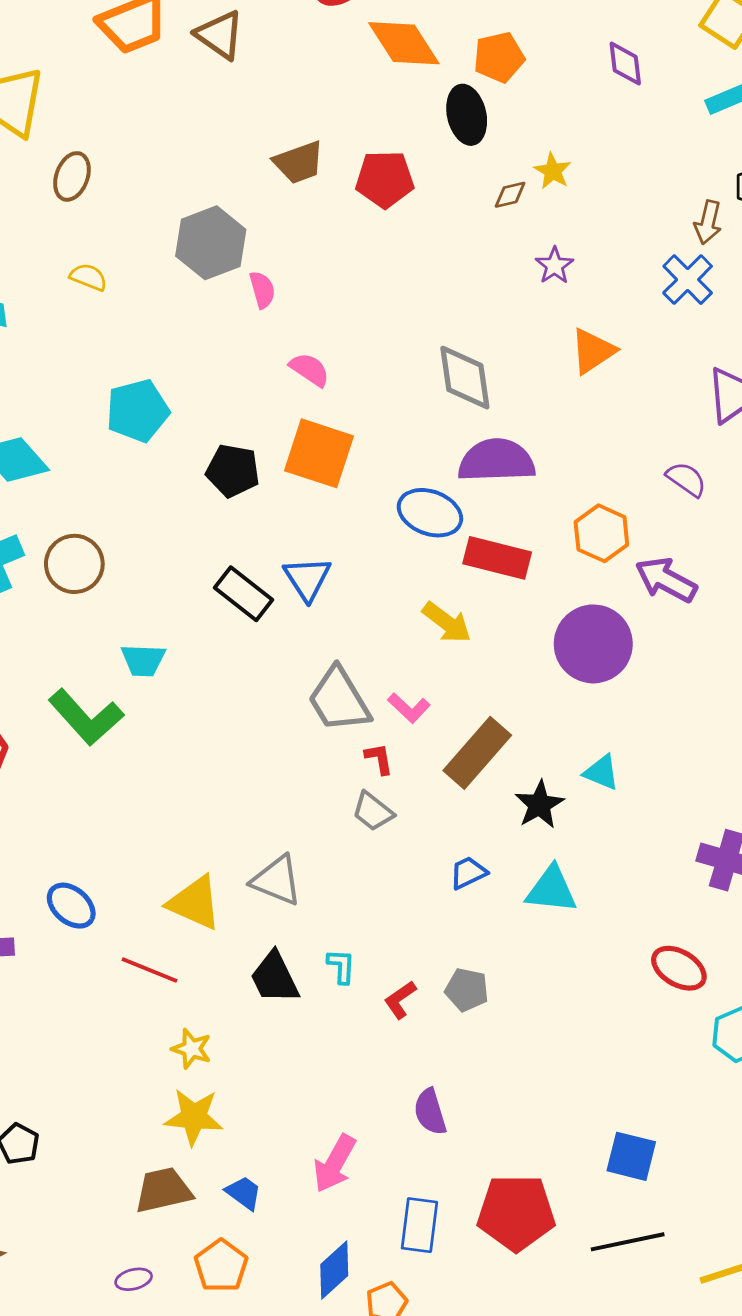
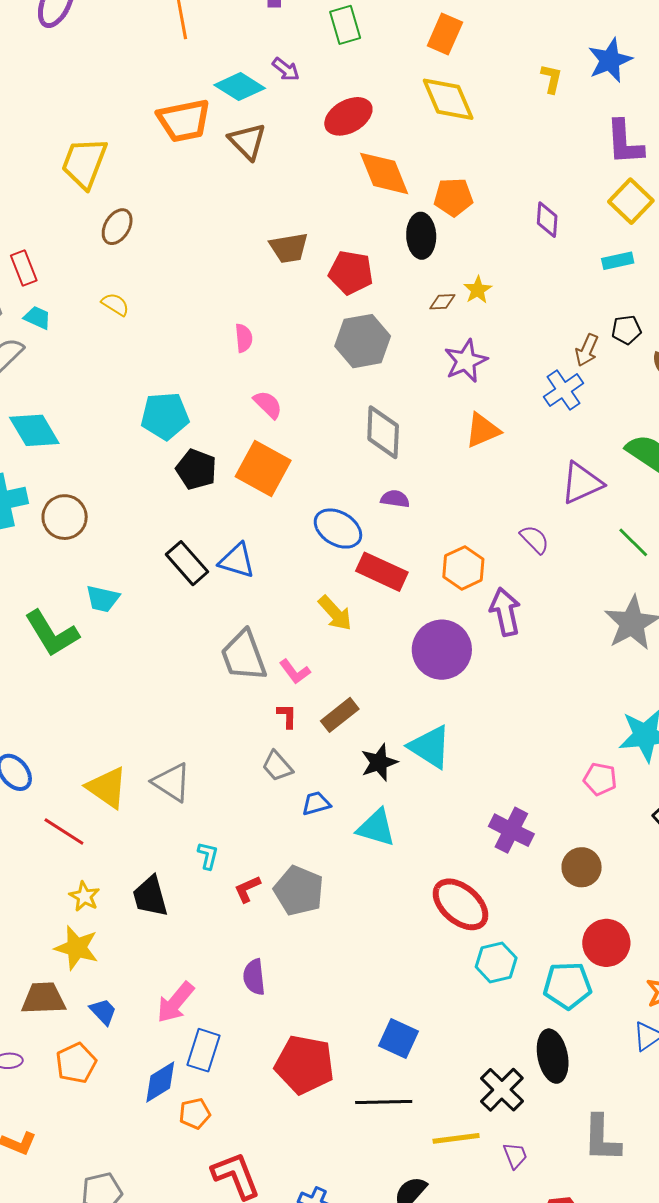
gray hexagon: (211, 243) -> (363, 341), moved
purple star: (554, 266) -> (466, 361), size x1.5
cyan pentagon: (138, 411) -> (165, 416), moved
purple semicircle: (497, 461) -> (395, 499), size x0.5
blue triangle: (307, 579) -> (237, 561), turned -51
purple arrow: (666, 580) -> (505, 612), turned 39
brown rectangle: (477, 753) -> (340, 715), size x0.7
red L-shape: (379, 759) -> (287, 716), moved
cyan triangle: (601, 772) -> (430, 747), size x1.6
gray trapezoid: (373, 812) -> (277, 766), moved
red ellipse: (679, 968) -> (461, 904), size x1.4
black trapezoid: (275, 978) -> (150, 896), moved
gray pentagon: (467, 990) -> (299, 891), size x1.5
blue rectangle: (419, 1225) -> (203, 1050), moved

